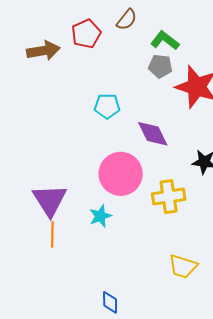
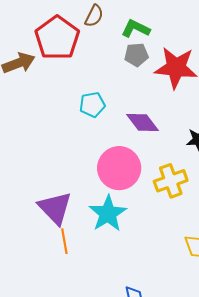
red pentagon: (86, 34) -> (57, 38), size x1.5
cyan star: (100, 216) -> (108, 214), size x1.6

